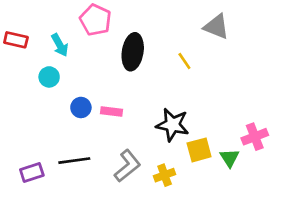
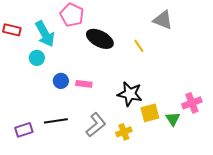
cyan arrow: (60, 45) -> (45, 34), size x1.5
black ellipse: (133, 52) -> (100, 39), turned -72

